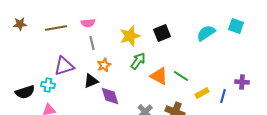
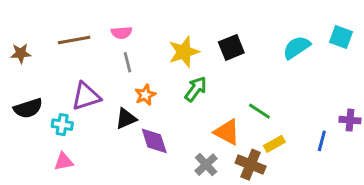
brown star: (20, 24) -> (21, 53), moved
orange triangle: (159, 76) -> (227, 132), moved
black semicircle: (25, 92) -> (28, 108), moved
yellow rectangle: (202, 93) -> (274, 144), moved

